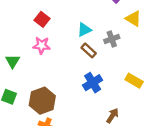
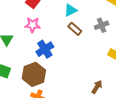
gray cross: (112, 39) -> (102, 25), moved
blue cross: (93, 83) -> (45, 49), moved

